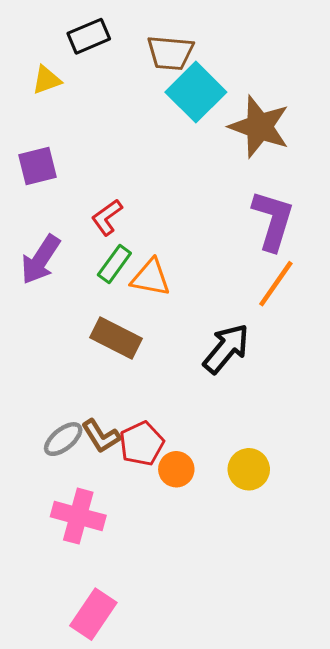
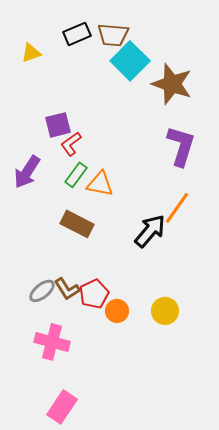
black rectangle: (89, 36) -> (77, 34), moved
purple square: (37, 166) -> (58, 125), moved
orange line: (276, 284) -> (177, 208), moved

